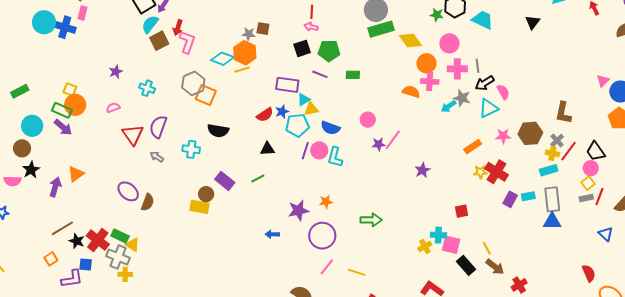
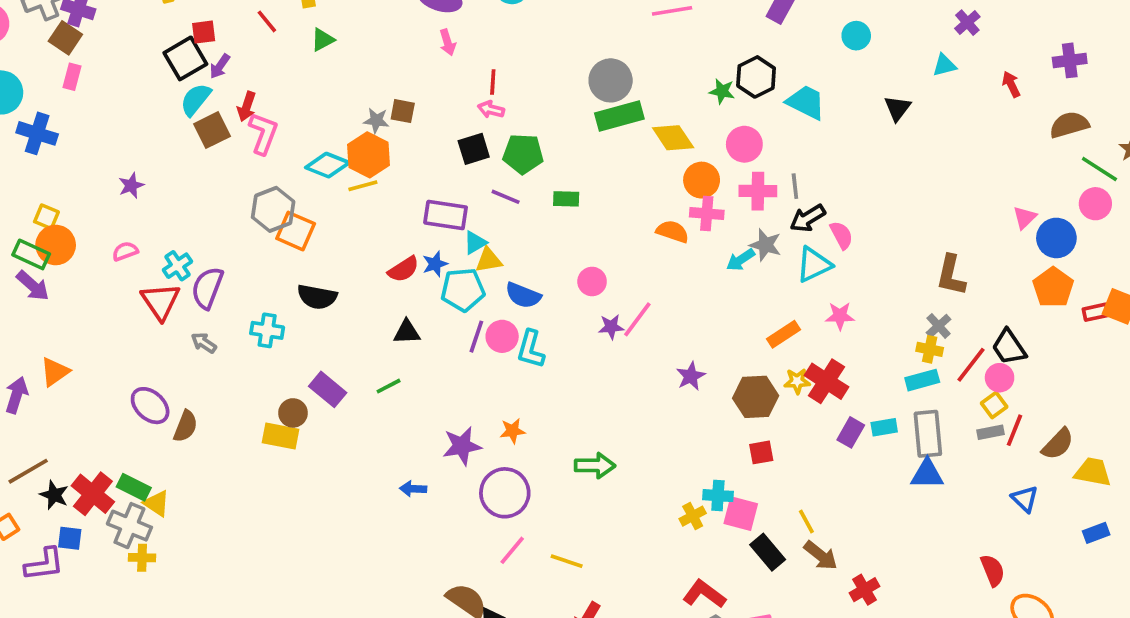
blue cross: (65, 27) -> (37, 133), moved
cyan cross: (147, 88) -> (177, 266), moved, turned 35
brown hexagon: (530, 133) -> (756, 397), moved
red line: (569, 151) -> (971, 365), moved

